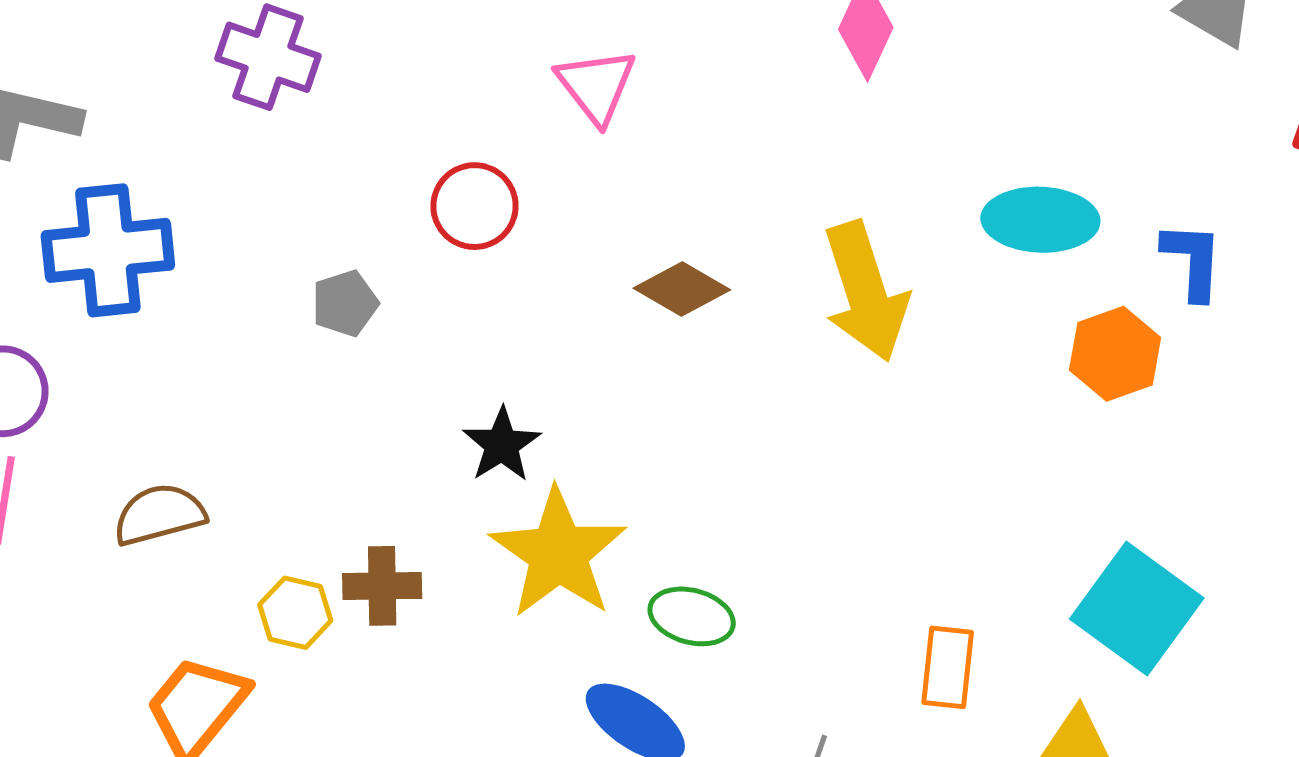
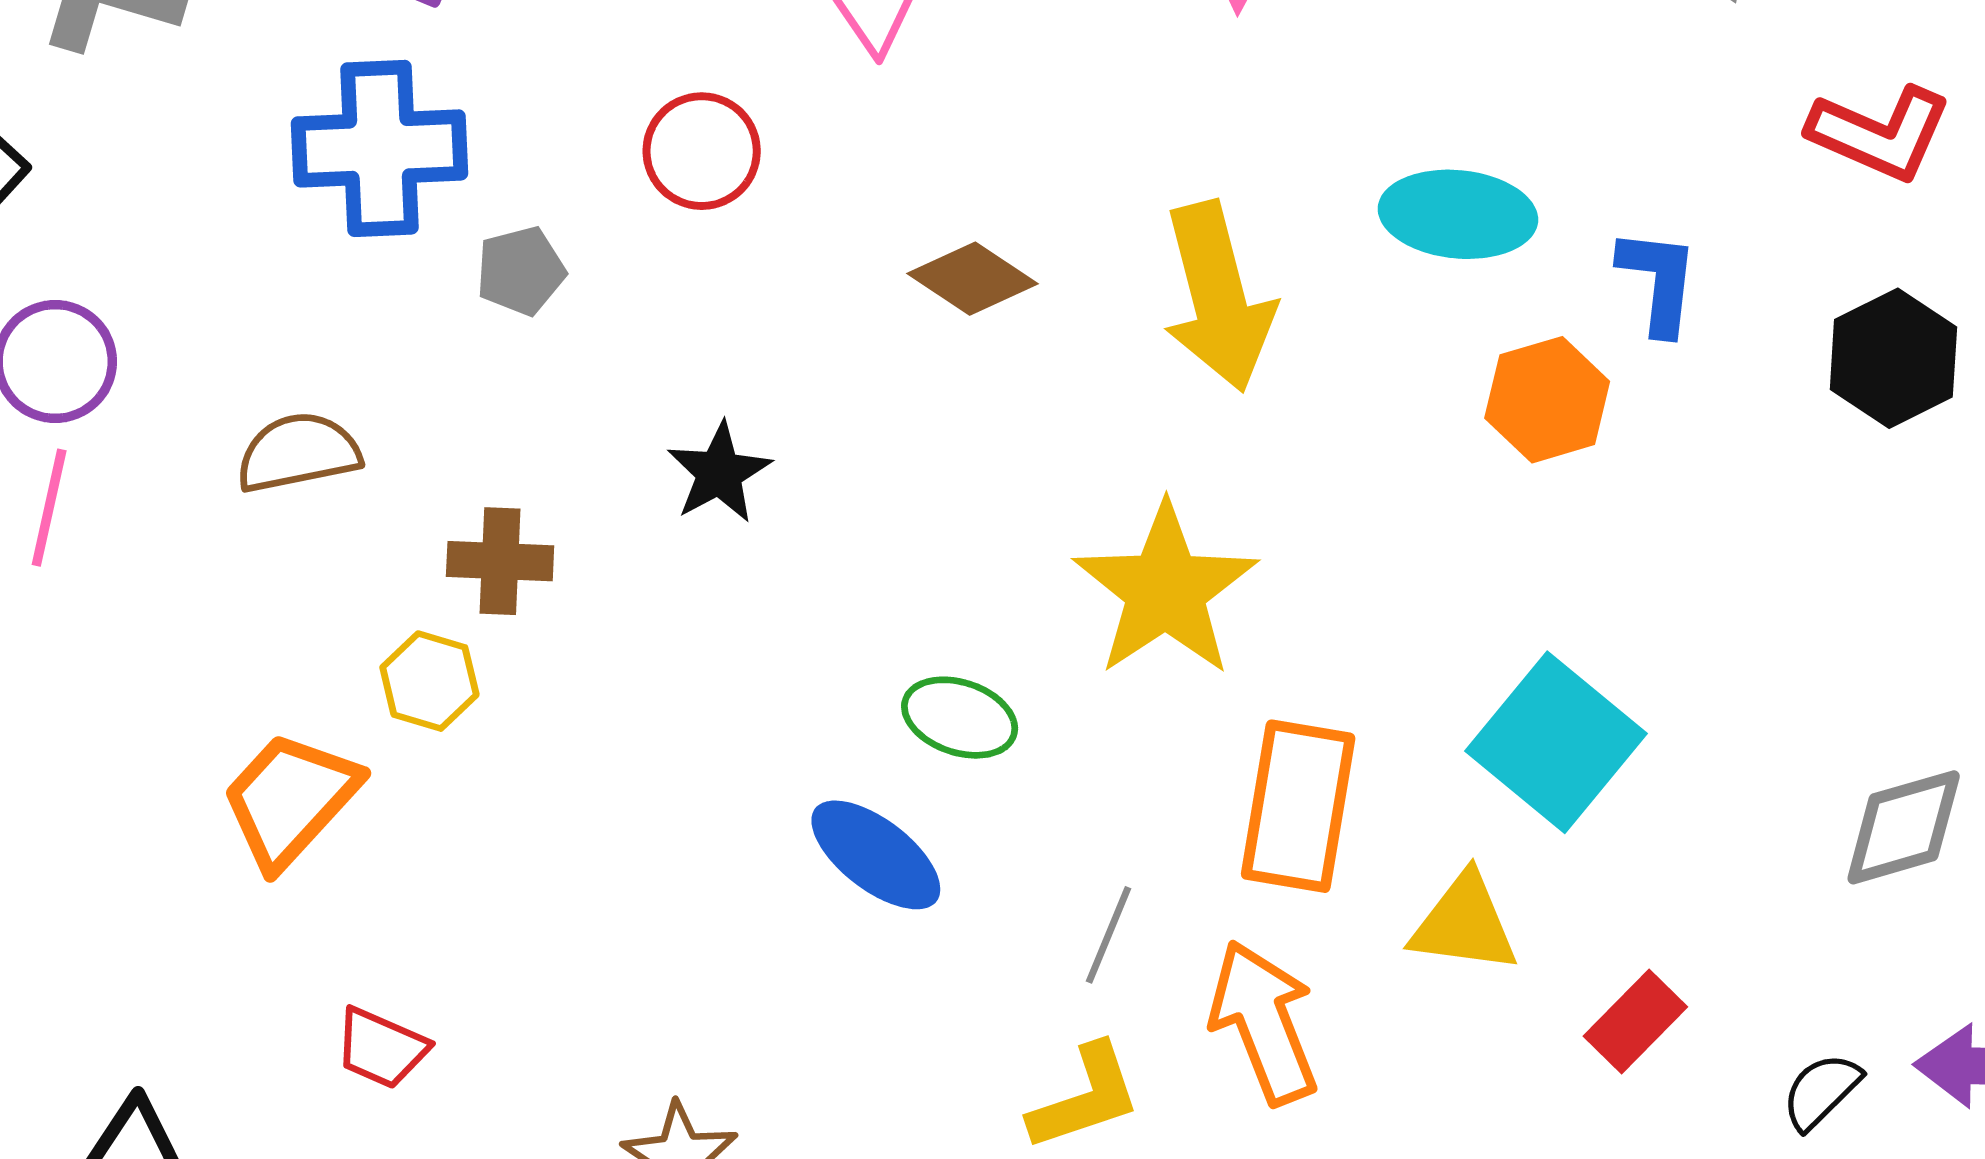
blue cross: (108, 250) -> (380, 148), moved
brown semicircle: (159, 515) -> (298, 453), moved
yellow star: (558, 553) -> (1166, 590), moved
brown cross: (382, 586) -> (500, 561), moved
orange rectangle: (948, 667) -> (1298, 806), size x1.5

